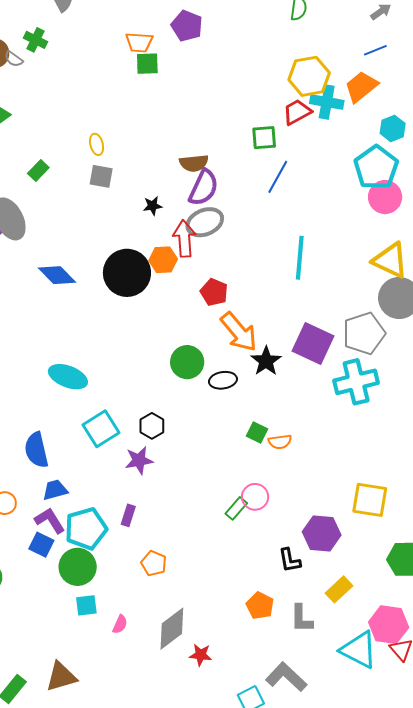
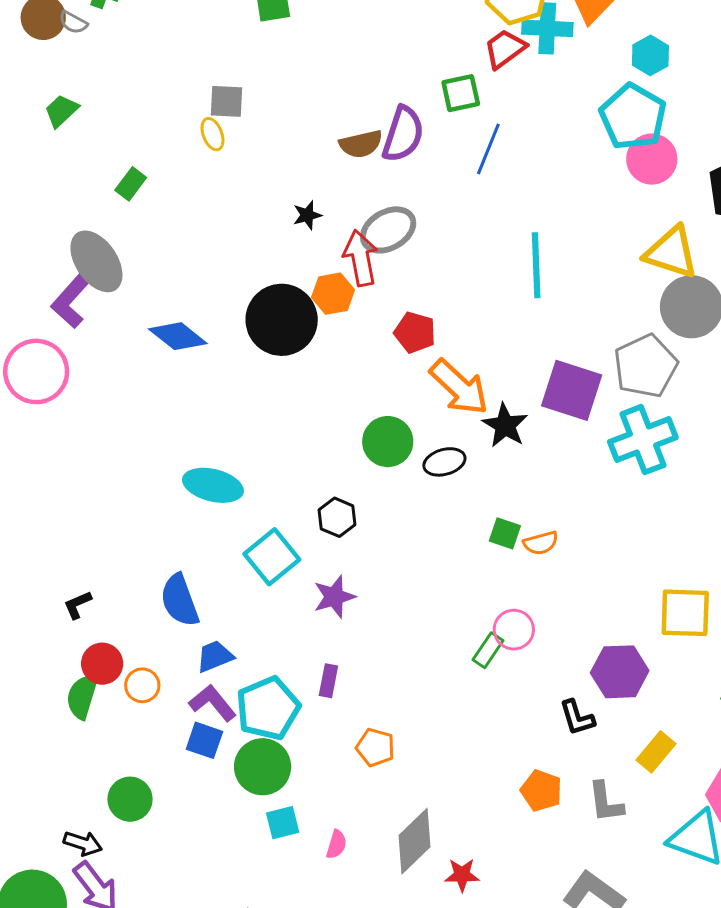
gray square: (101, 176) -> (227, 101), moved
purple semicircle: (204, 188) -> (403, 134), moved
black hexagon: (152, 426) -> (337, 517), moved

